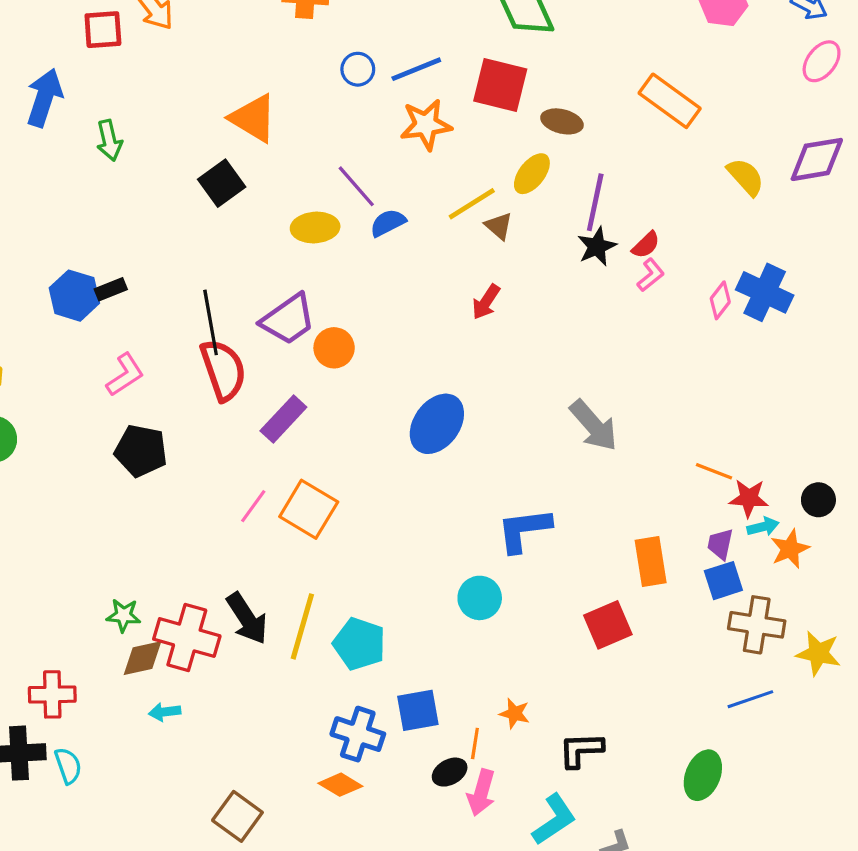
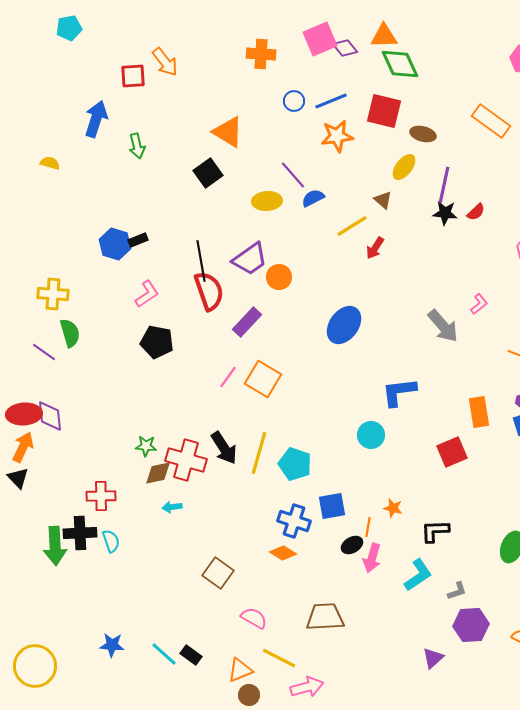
yellow line: (472, 204) -> (352, 226), moved
black star: (597, 246) -> (445, 213), turned 30
pink L-shape: (651, 275) -> (479, 304), moved

